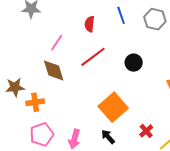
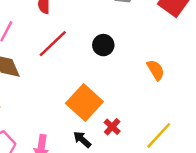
red cross: (146, 131) -> (112, 127), moved

